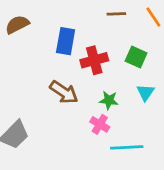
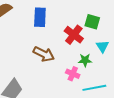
red cross: (94, 60) -> (74, 35), moved, turned -30
green star: (109, 100) -> (85, 60), moved

